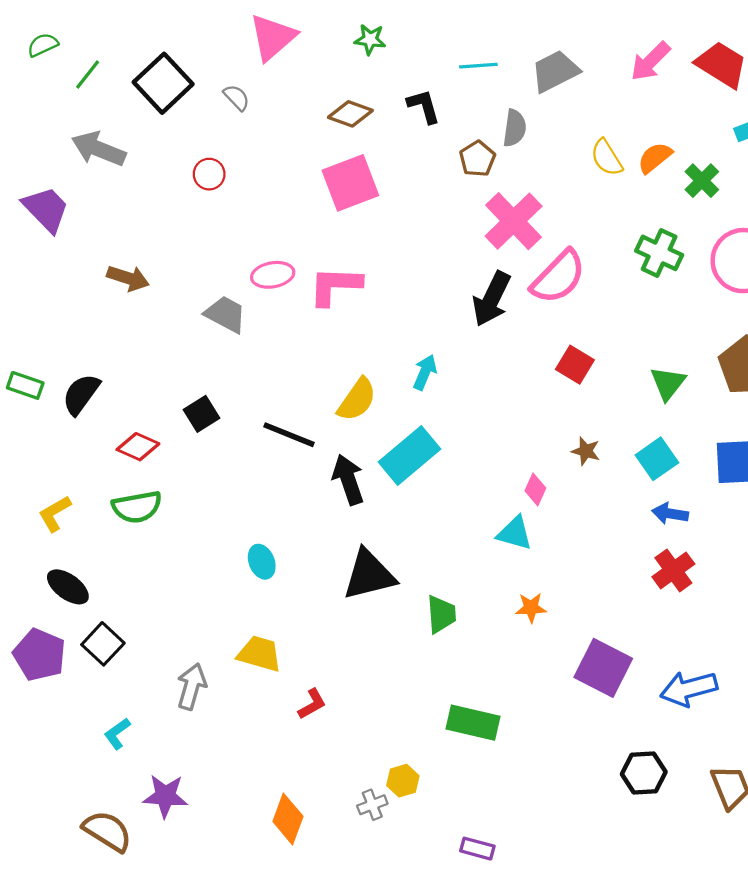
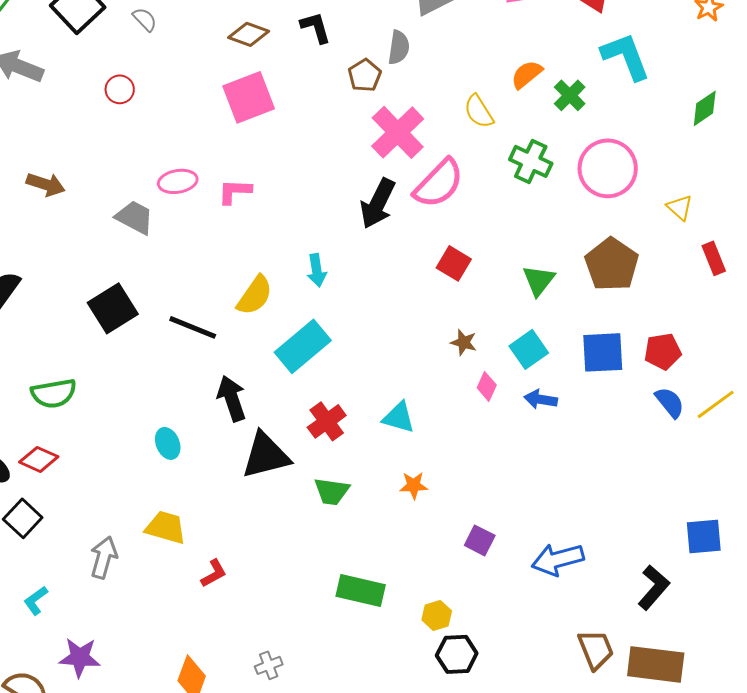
yellow semicircle: (607, 158) -> (479, 111), moved
pink L-shape: (335, 286) -> (235, 191), size x0.7
cyan arrow: (425, 372) -> (317, 270), turned 148
black square: (201, 414) -> (113, 308), size x1.5
red diamond: (138, 447) -> (39, 459), moved
black arrow: (348, 480) -> (232, 398), moved
pink diamond: (535, 489) -> (487, 386), moved
red cross: (673, 570) -> (327, 421), moved
green trapezoid: (441, 614) -> (332, 491), turned 102
purple square: (603, 668) -> (480, 540), size x0.6
black hexagon: (644, 773) -> (457, 654), moved
yellow hexagon: (403, 781) -> (437, 615), moved

